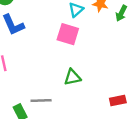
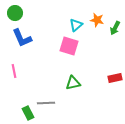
red rectangle: (118, 100) -> (115, 78), moved

